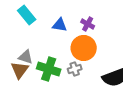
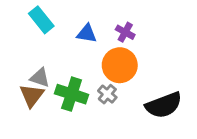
gray cross: (75, 69) -> (107, 94), turned -32

